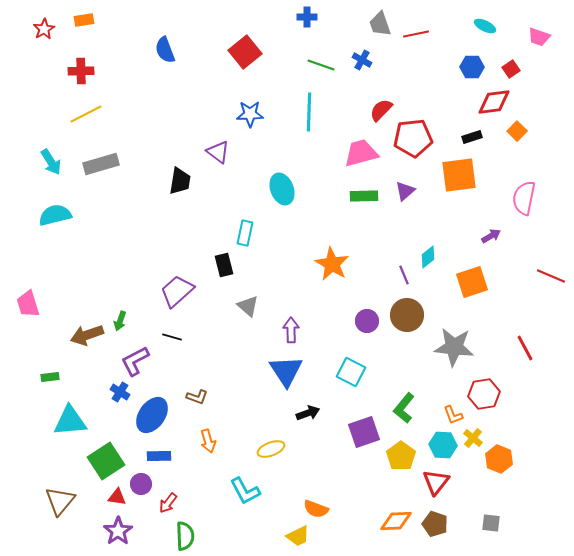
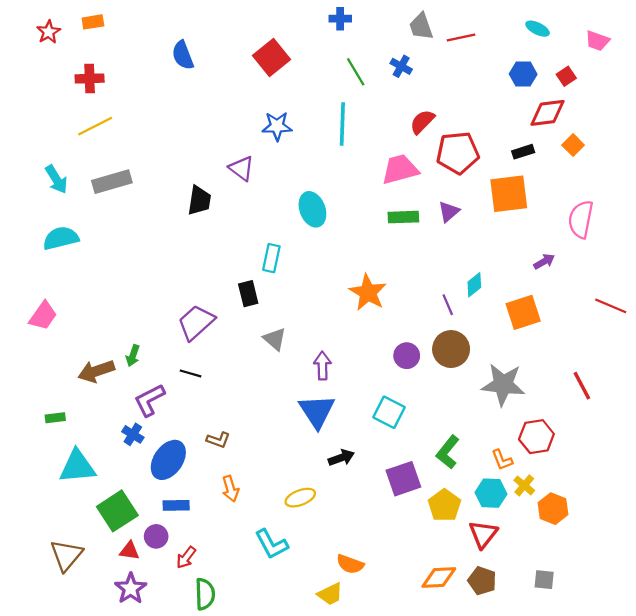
green line: (321, 65) -> (356, 72), turned 40
pink trapezoid: (28, 304) -> (43, 316), moved, turned -128

